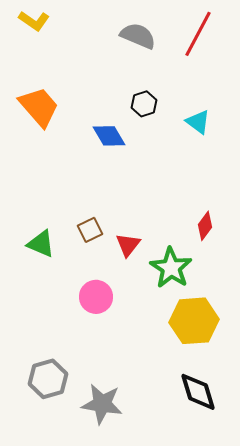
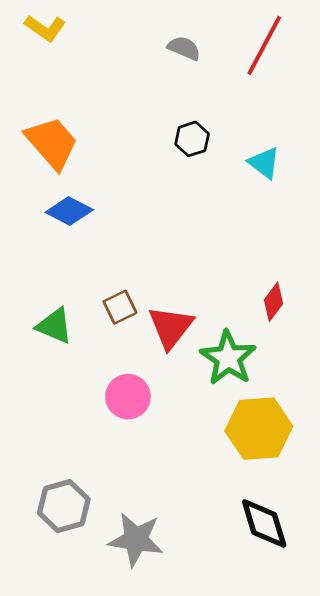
gray semicircle: (138, 36) -> (184, 48), size x0.7
blue diamond: (109, 136) -> (69, 211), moved, turned -32
red triangle: (128, 245) -> (171, 327), size x1.4

